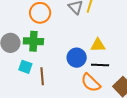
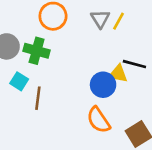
blue circle: (77, 58) -> (103, 85), moved
black line: (100, 65) -> (134, 64), moved

